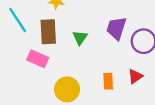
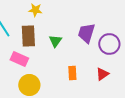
orange rectangle: (108, 81) -> (72, 73), moved
yellow circle: (67, 89) -> (29, 85), moved

